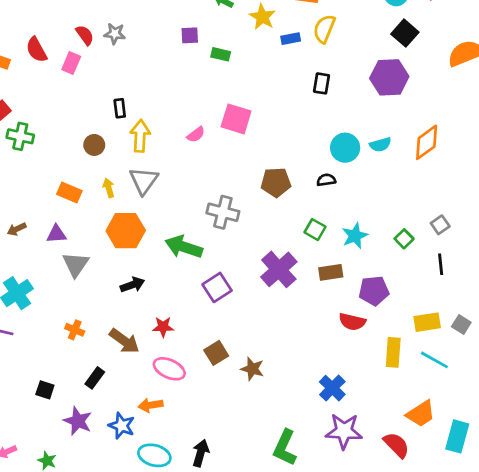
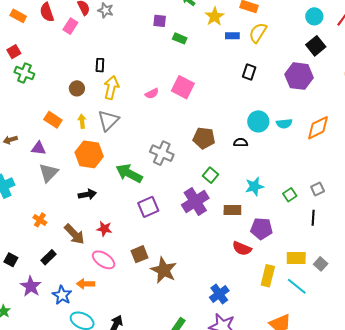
green square: (315, 230) -> (210, 175), moved
brown star: (252, 369) -> (164, 270), size x1.5

